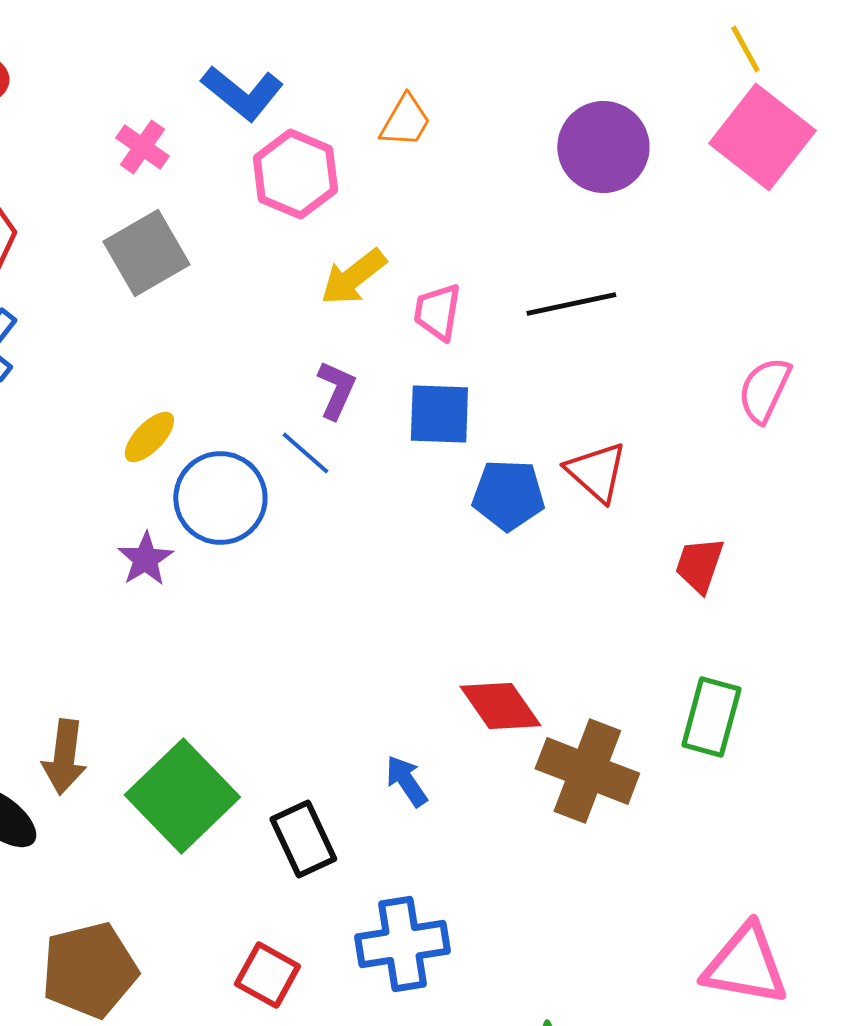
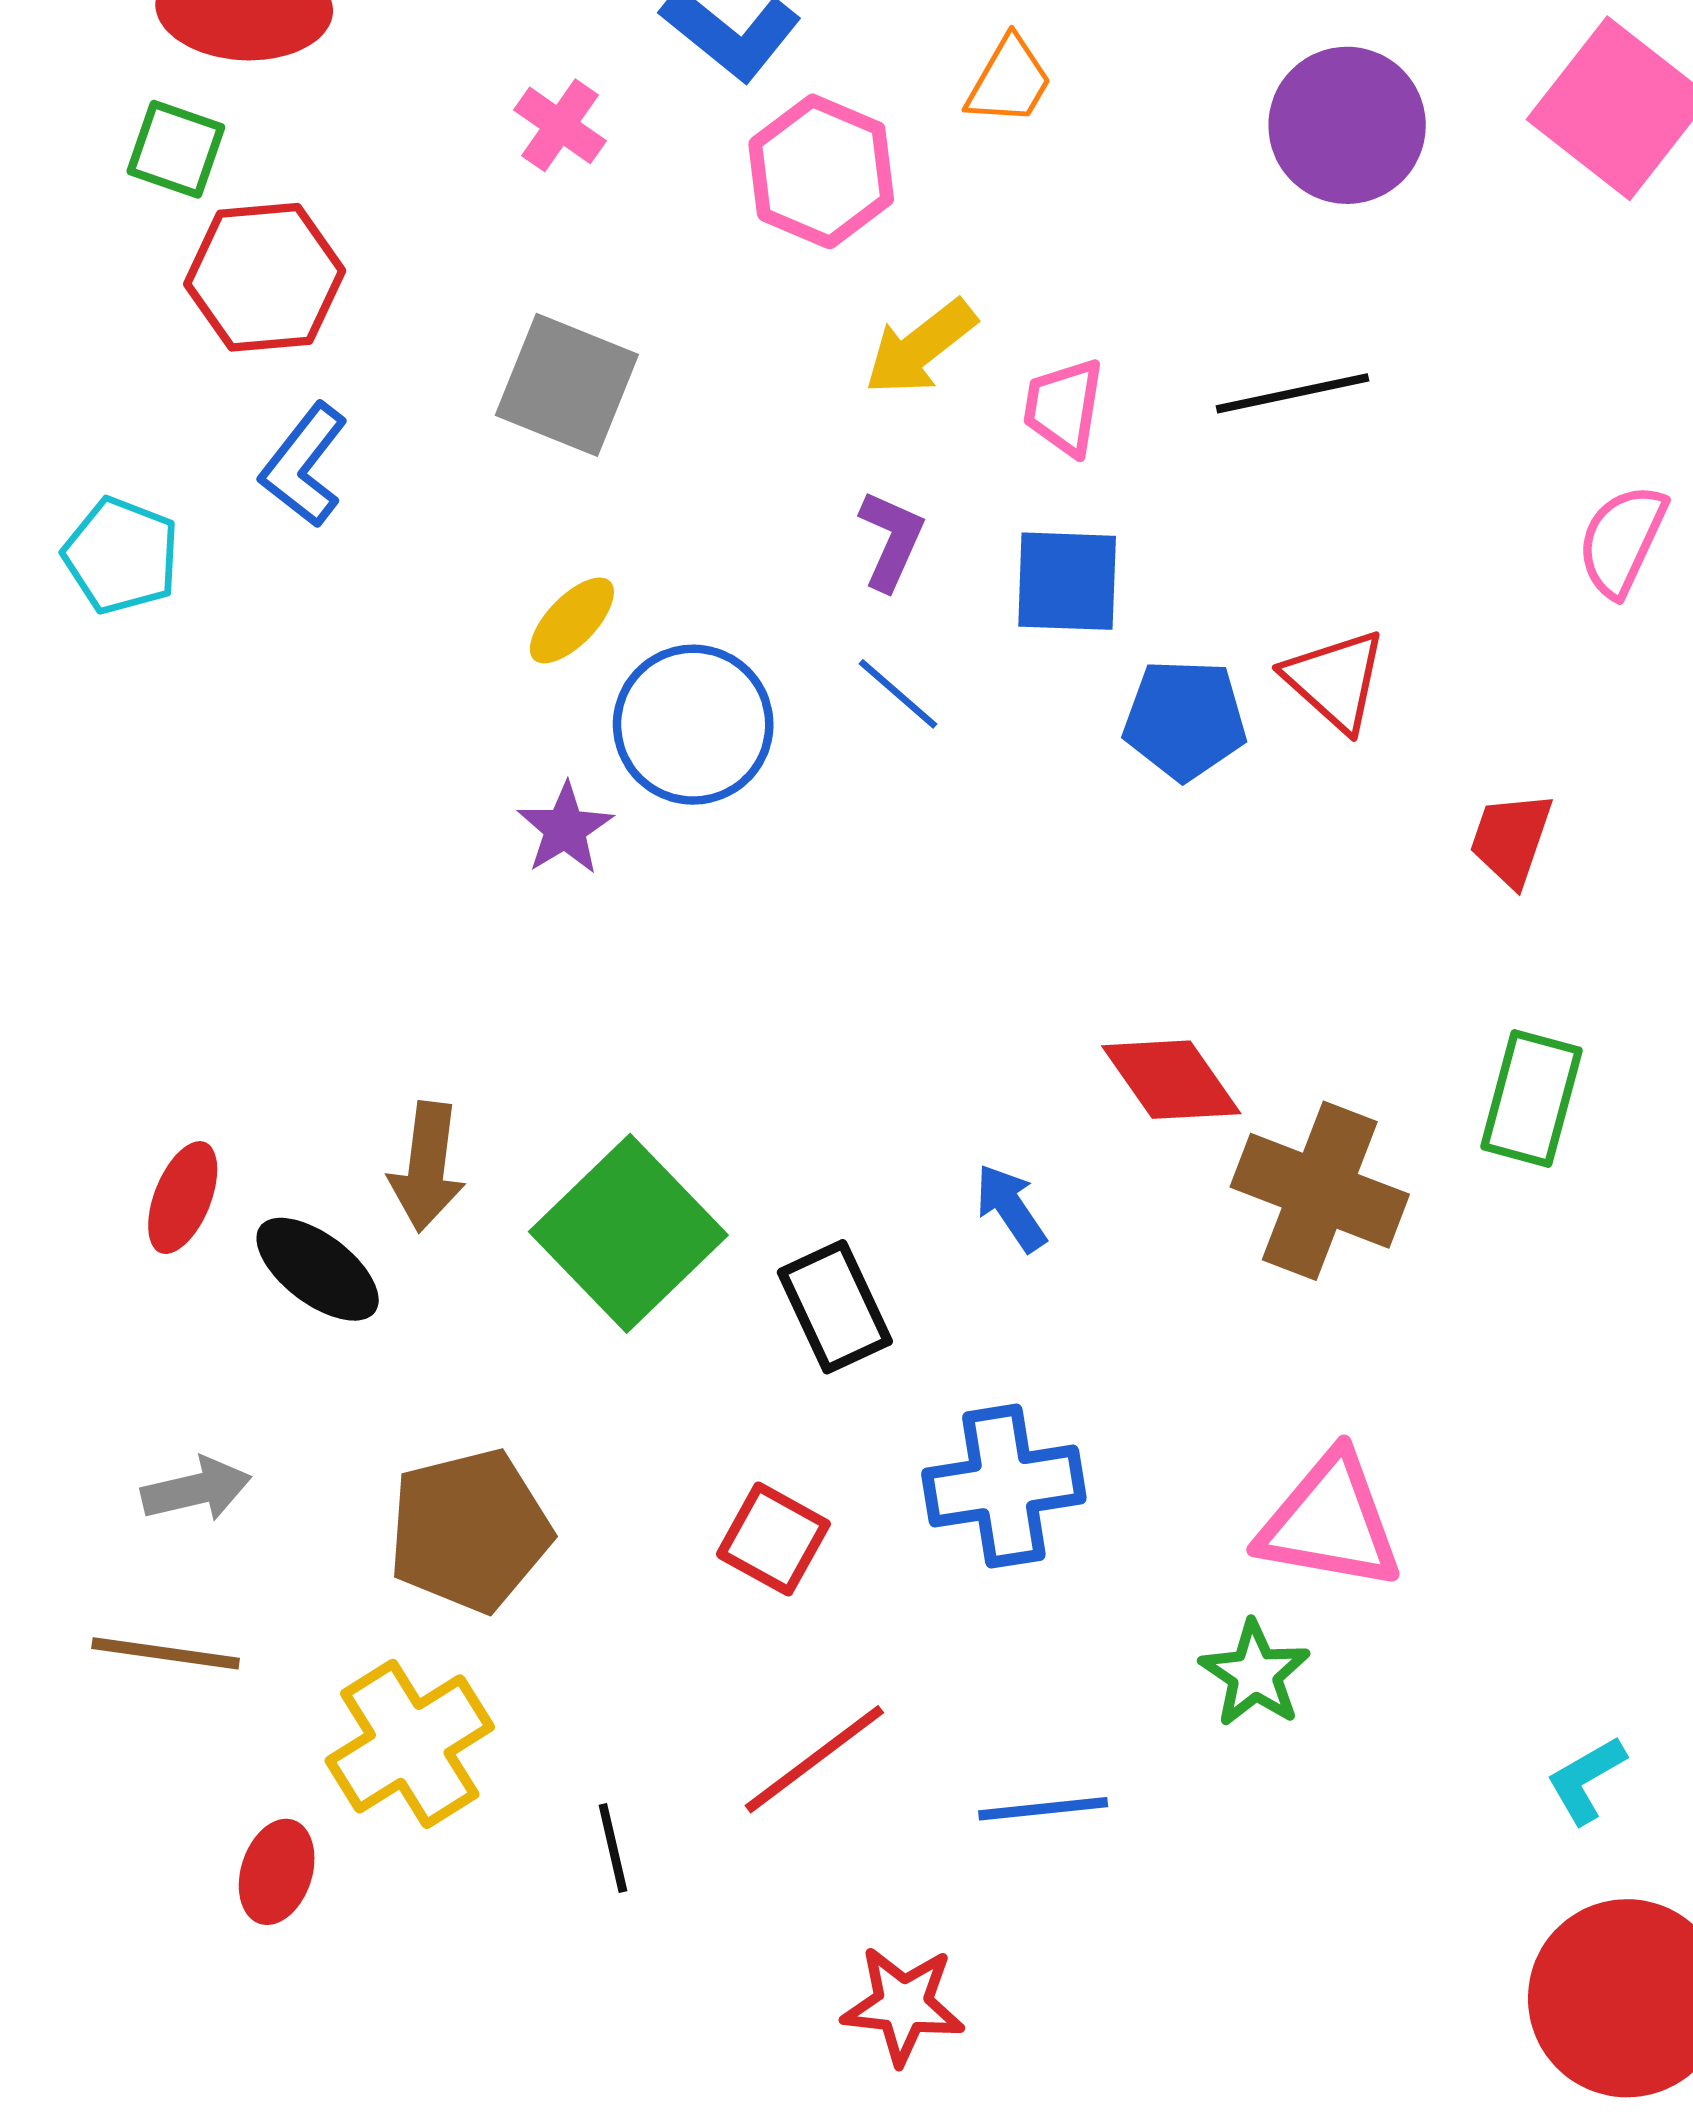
gray square: (146, 253) -> (567, 385), moved, turned -38
blue line: (305, 453) -> (898, 694), moved
pink triangle: (745, 965) -> (1330, 1522), moved

